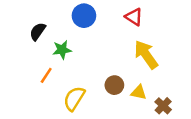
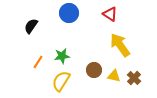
green star: (62, 50) -> (62, 56), moved
brown cross: (163, 106) -> (134, 78), moved

